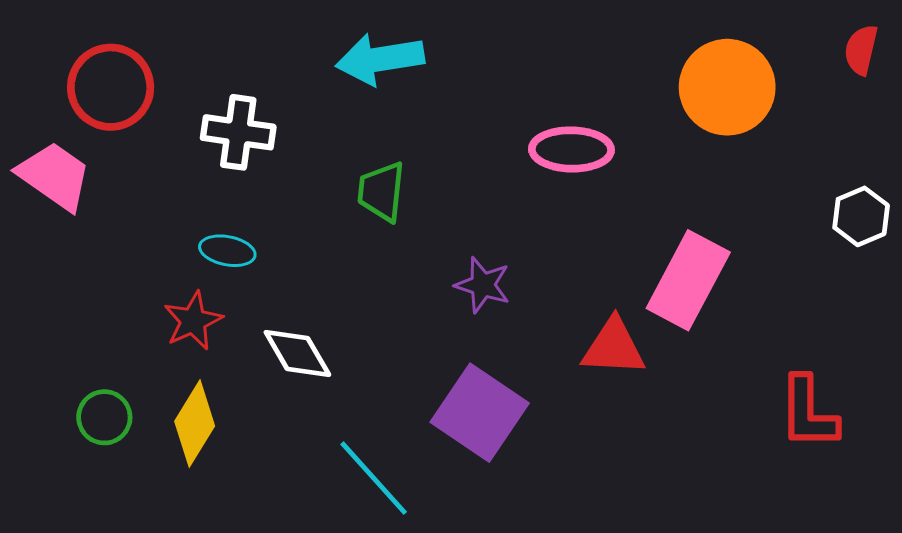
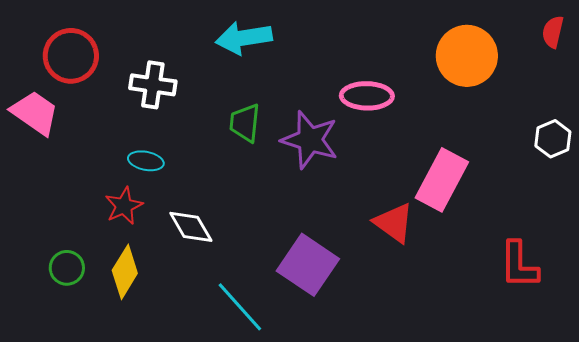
purple star: (483, 285) -> (310, 140), moved, size x1.6
red triangle: (613, 347) -> (394, 223), turned 33

